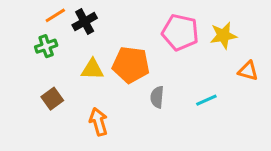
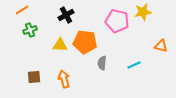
orange line: (55, 15) -> (22, 10), moved
black cross: (85, 22) -> (66, 15), moved
yellow star: (223, 35) -> (143, 12), moved
brown square: (52, 99) -> (34, 77), moved, turned 32

